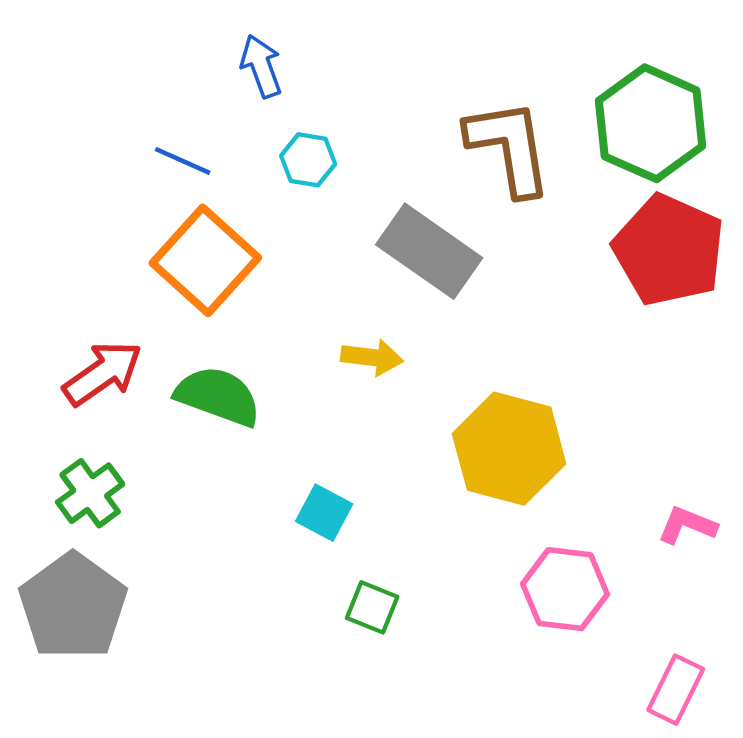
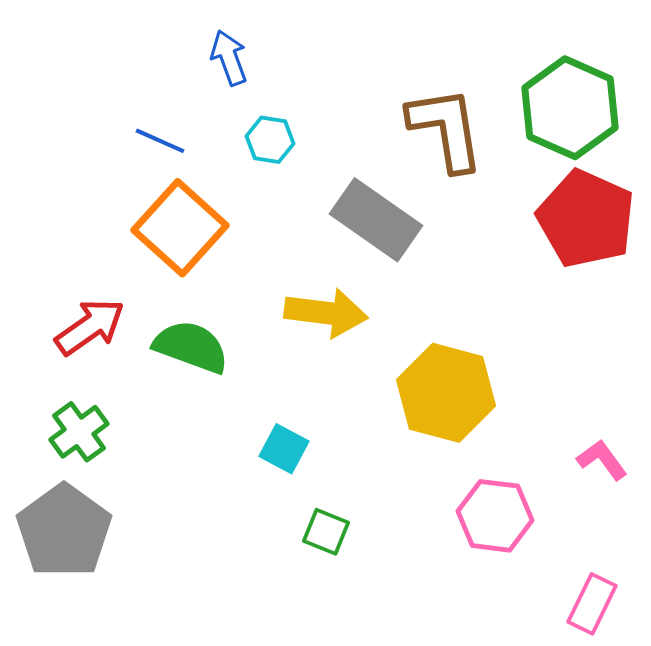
yellow arrow: (372, 357) -> (326, 313), size x1.5
pink L-shape: (687, 525) -> (602, 460), turned 32

